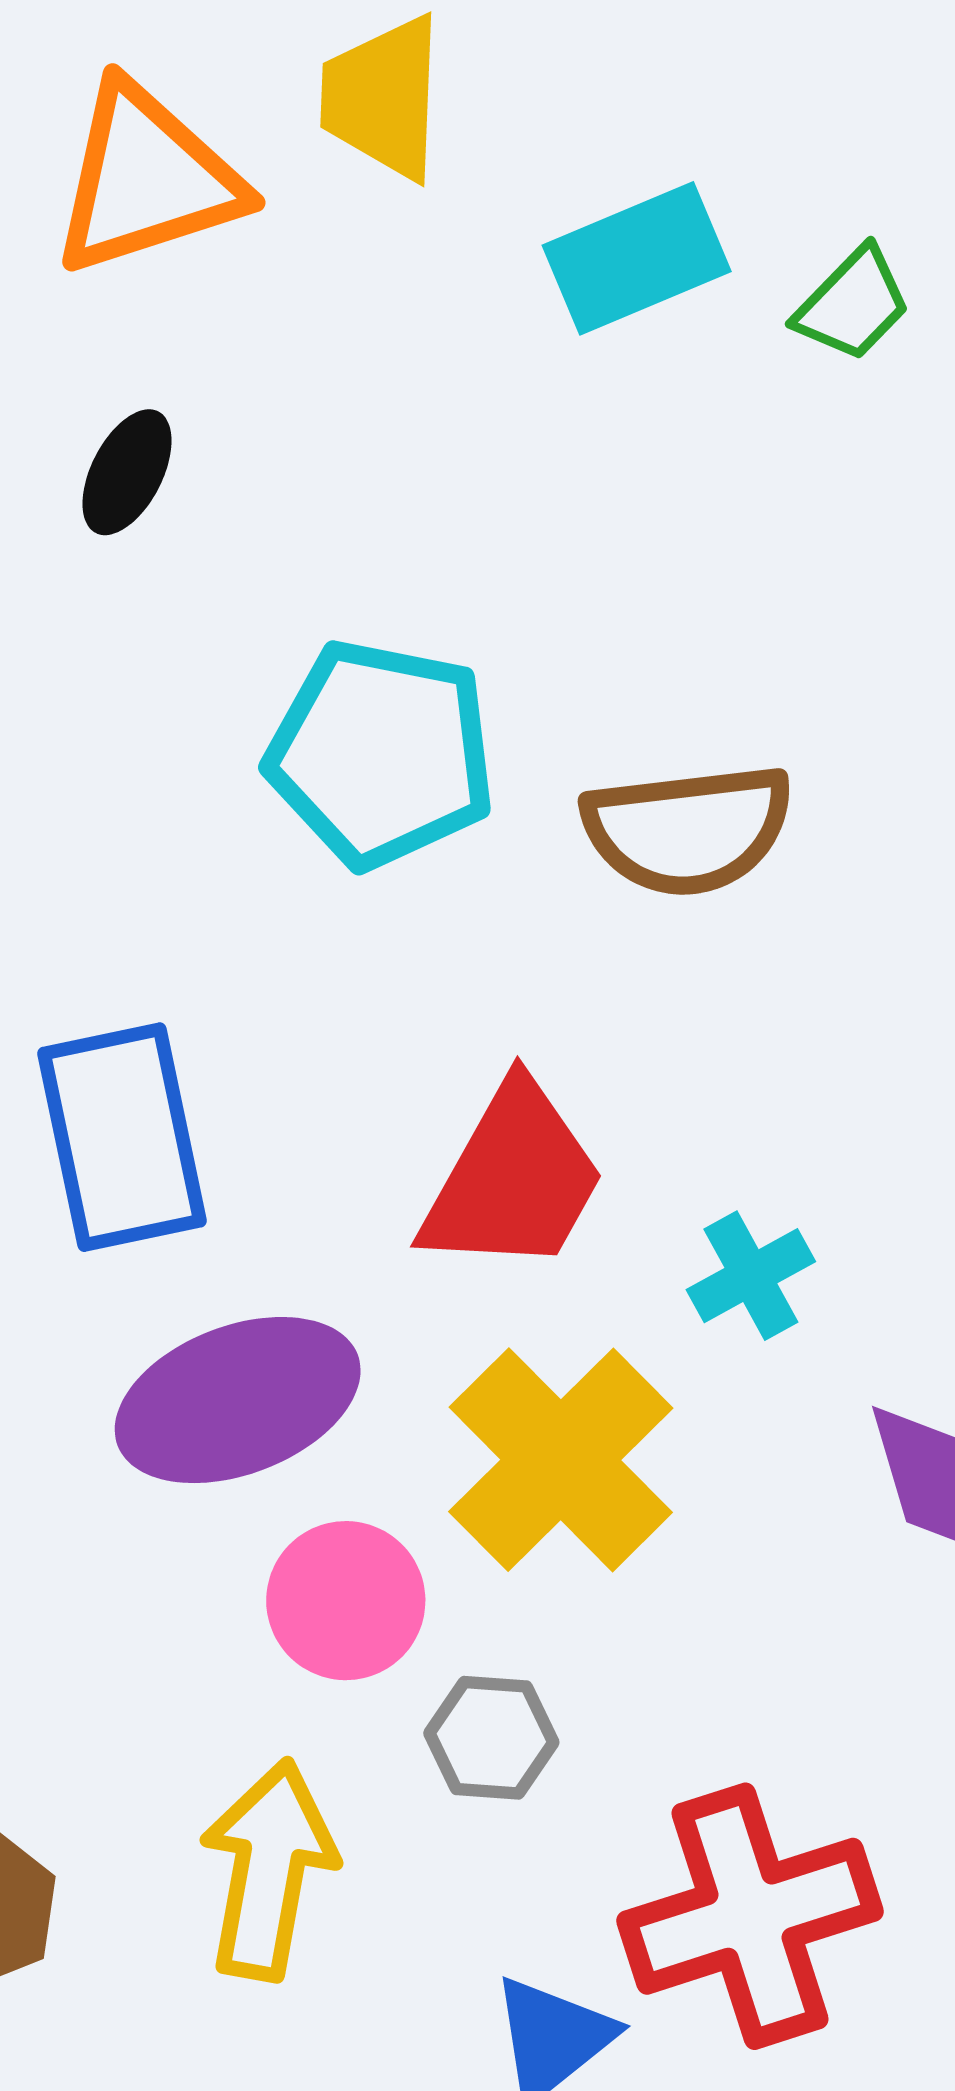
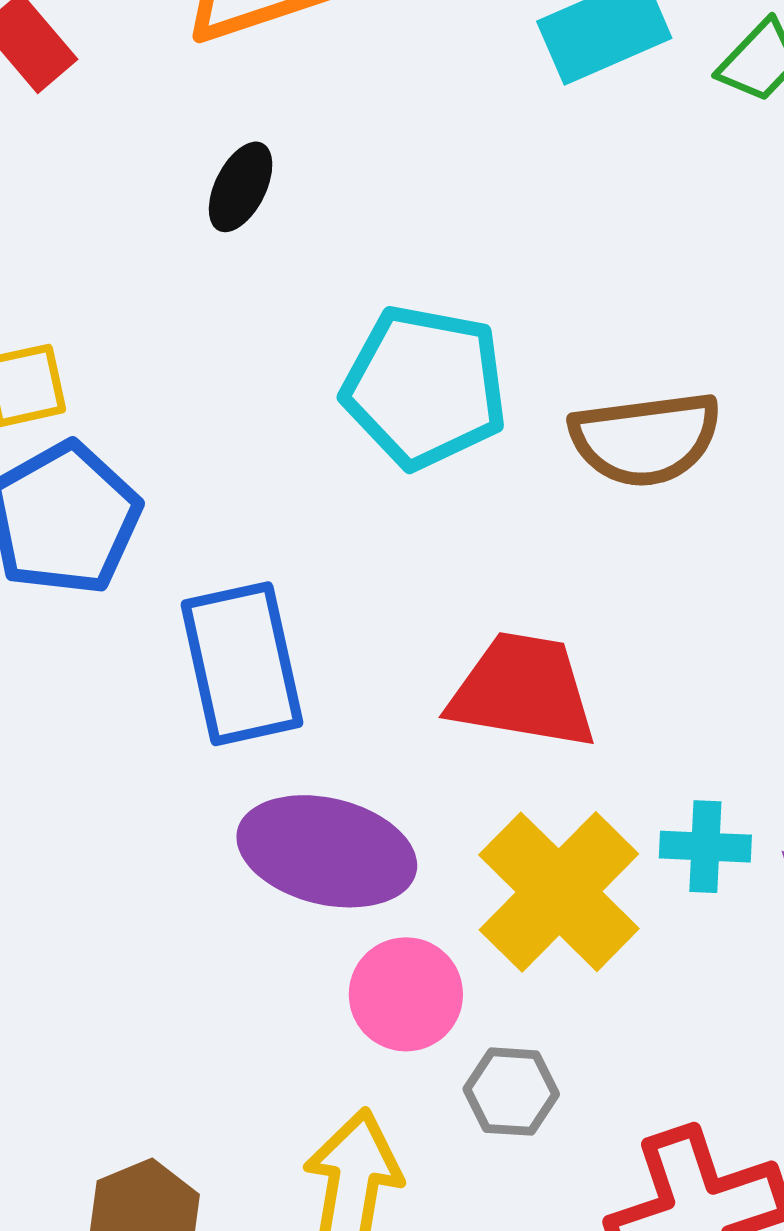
red trapezoid: (513, 1179) -> (523, 691), turned -109
cyan cross: (751, 1276) -> (705, 847), moved, turned 32
purple ellipse: (238, 1400) -> (327, 851), turned 35

